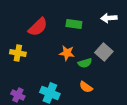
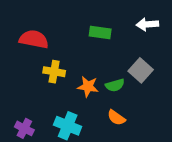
red semicircle: (38, 27) -> (34, 39), moved, turned -125
yellow cross: (18, 53) -> (54, 72), moved
orange star: (67, 53) -> (88, 87), moved

